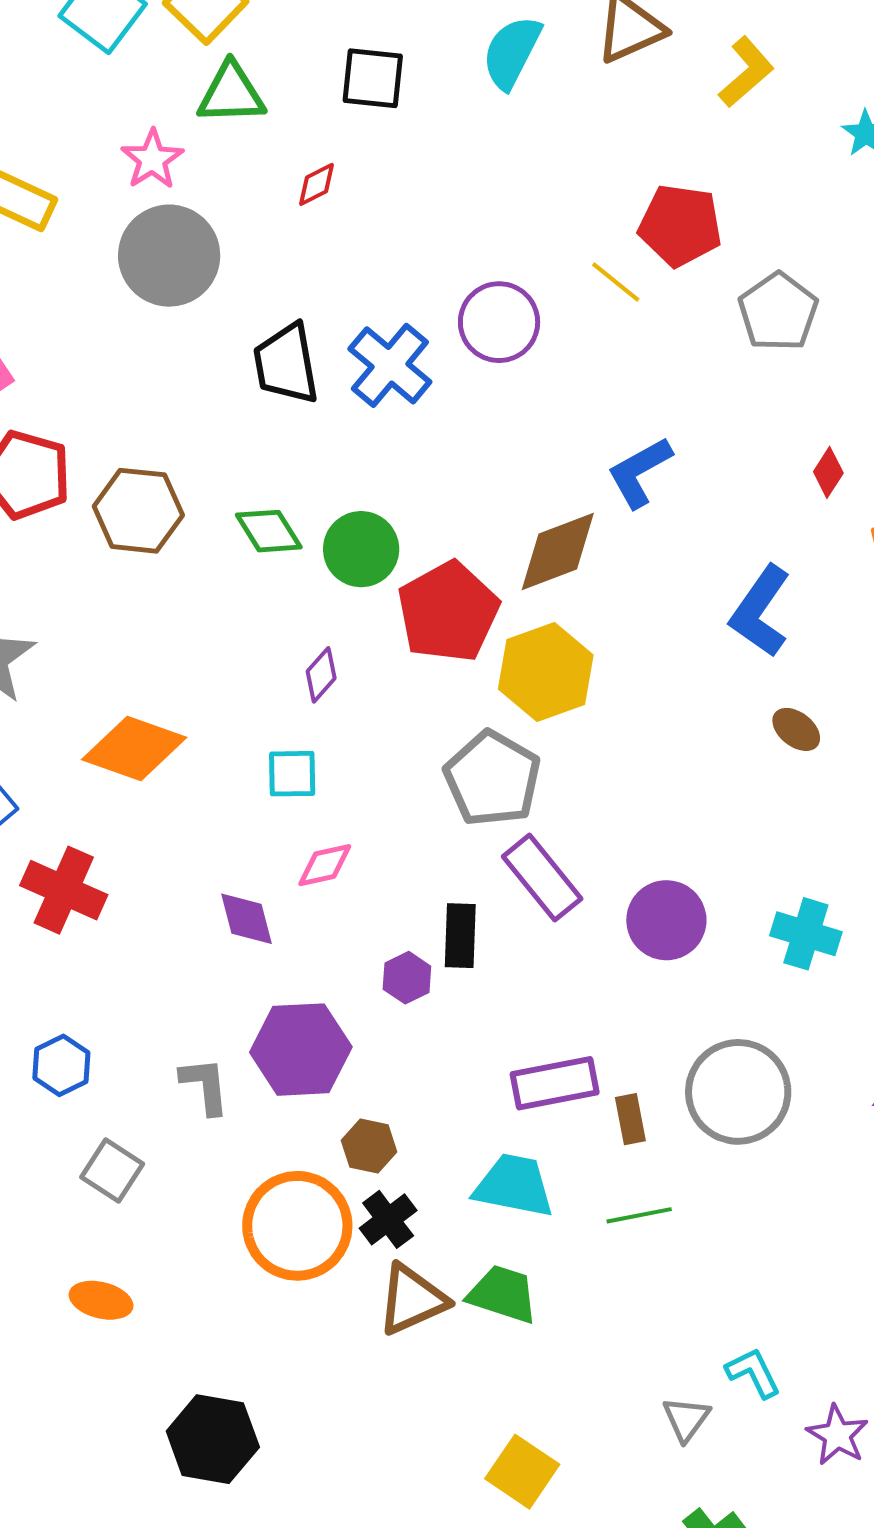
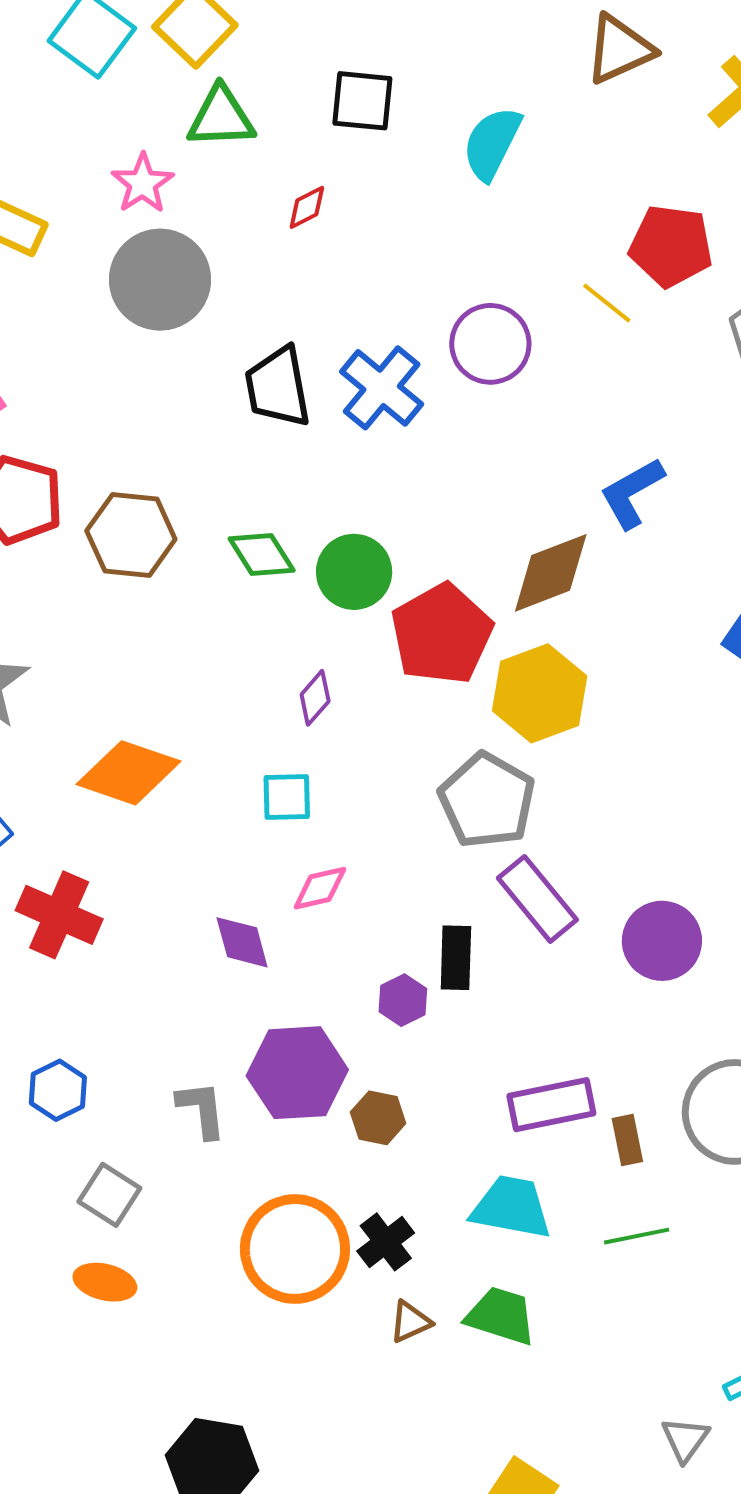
cyan semicircle: (512, 52) -> (492, 143), moved
brown hexagon: (369, 1146) -> (378, 1118), moved
orange ellipse: (101, 1300) -> (105, 1282), moved
brown triangle: (412, 1300) -> (410, 1322), size x0.6

